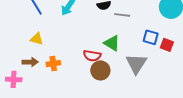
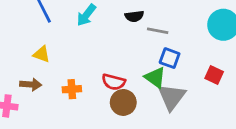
blue square: (151, 37) -> (170, 58), moved
green triangle: (112, 43) -> (155, 77), moved
orange cross: (53, 64) -> (72, 89), moved

